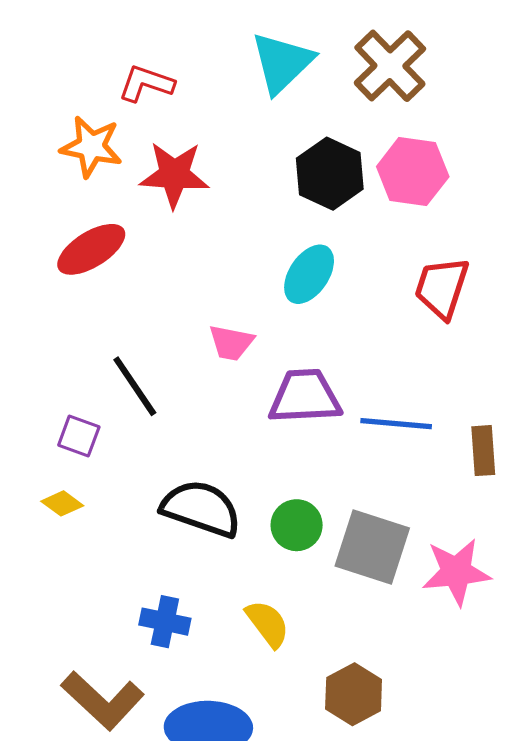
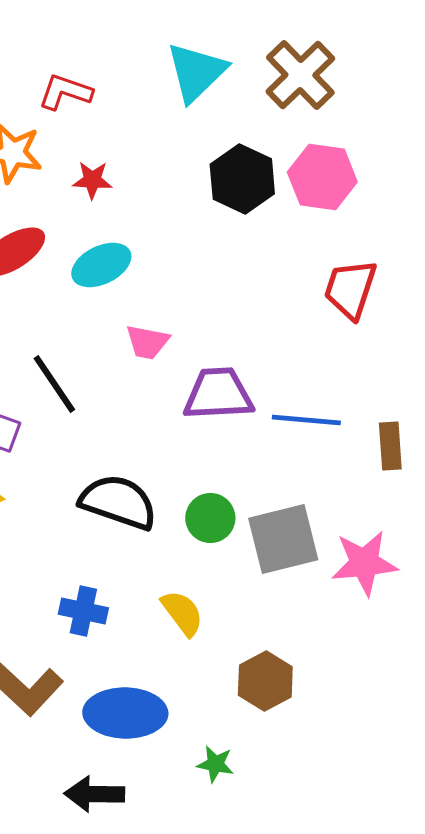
red star: (174, 175) -> (92, 180), size x0.6
cyan ellipse: (309, 274) -> (101, 265), moved, turned 30
gray square: (372, 547) -> (283, 539), turned -32

